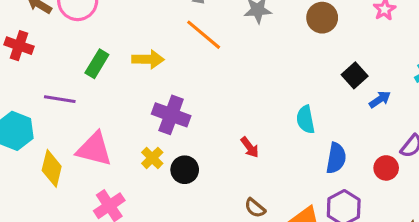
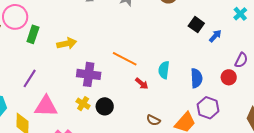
orange line: (204, 35) -> (125, 59), moved
green rectangle: (97, 64) -> (33, 34), moved
purple line: (60, 99) -> (30, 78), moved, turned -54
cyan semicircle: (306, 120) -> (164, 70), moved, turned 30

